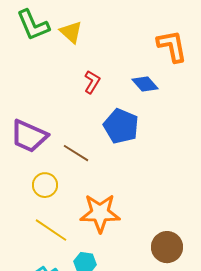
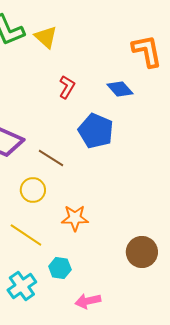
yellow circle: (45, 185) -> (33, 190), moved
orange star: (100, 213) -> (75, 218), size x0.7

